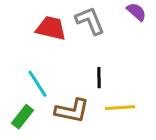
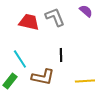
yellow line: (120, 108) -> (85, 81), moved

